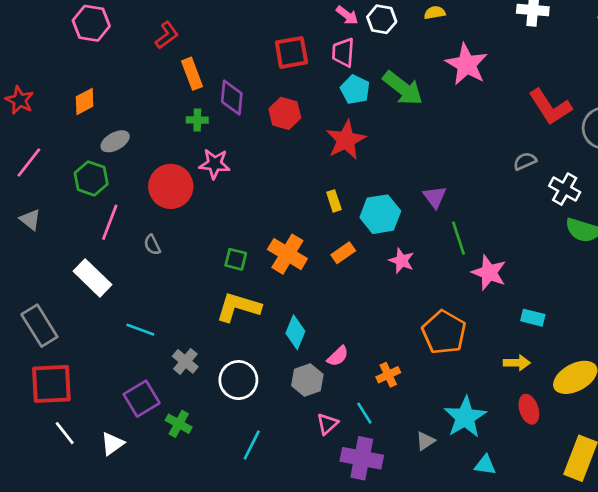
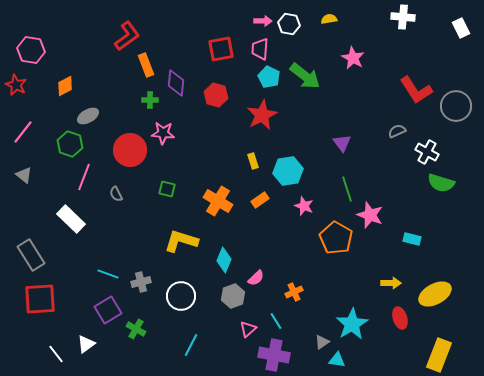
pink arrow: (347, 15) -> (263, 21), turned -36
pink hexagon: (91, 23) -> (31, 50), moved
red L-shape: (167, 35) -> (127, 36), size x1.4
pink star: (467, 64) -> (353, 58), size x0.7
purple triangle: (435, 197) -> (342, 143), moved
green square: (236, 259) -> (167, 189), moved
cyan rectangle: (533, 318) -> (412, 239), moved
cyan line: (140, 330) -> (108, 274), moved
orange pentagon: (444, 332) -> (336, 238), moved
gray cross: (185, 361) -> (141, 282), turned 36
white line: (65, 433) -> (56, 354), moved
cyan triangle: (485, 465) -> (337, 360), moved

